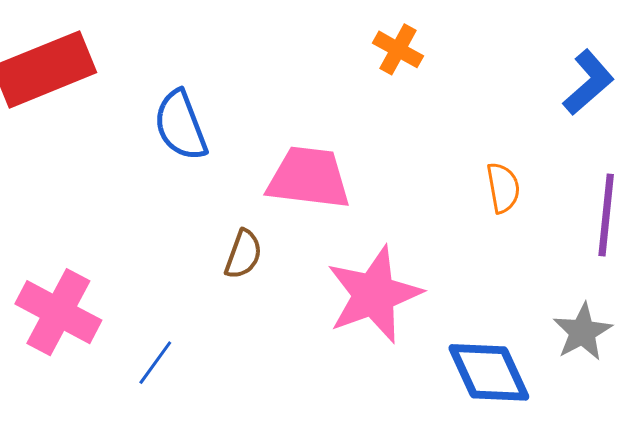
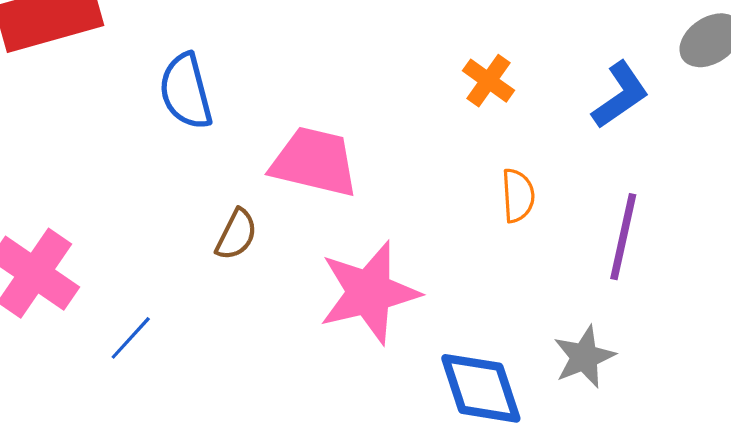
orange cross: (398, 49) -> (489, 81), moved

